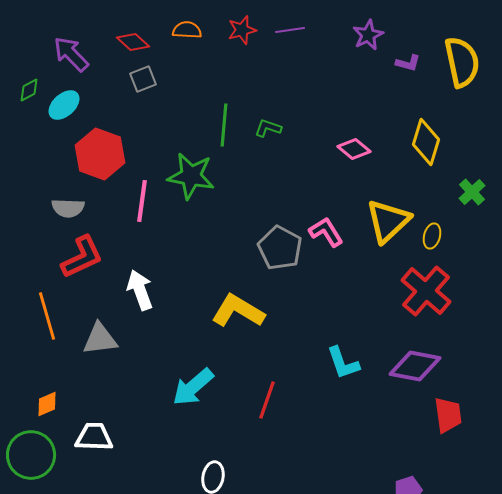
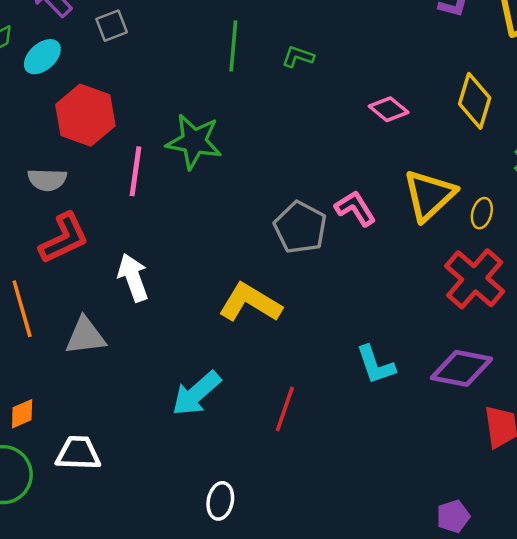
gray square: (143, 79) -> (112, 26), moved
green line: (224, 125) -> (233, 46), moved
green L-shape: (268, 128) -> (298, 57), moved

